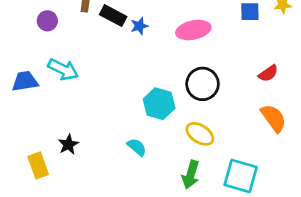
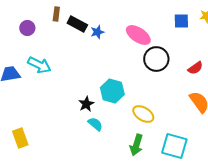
pink ellipse: (193, 30) -> (138, 35), turned 45
black circle: (203, 84) -> (156, 59), moved
black star: (68, 144) -> (86, 104), moved

